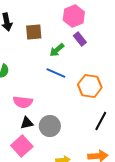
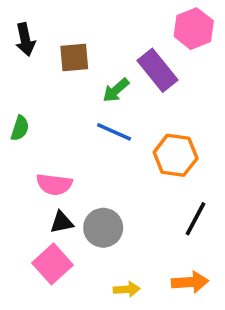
pink hexagon: (74, 16) -> (194, 29), moved
purple rectangle: (80, 39) -> (157, 70), size x1.6

